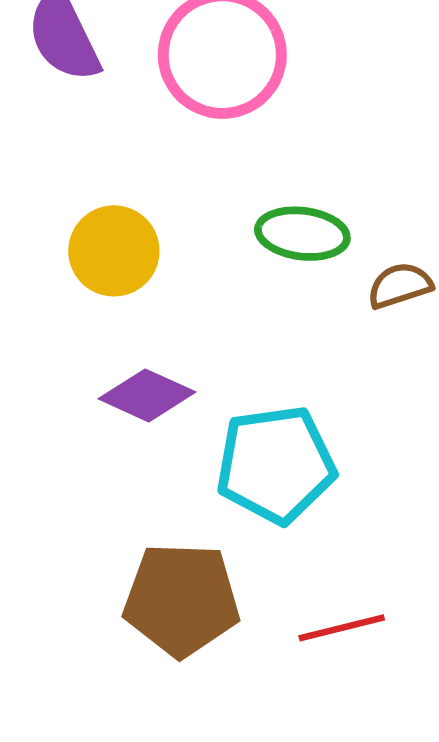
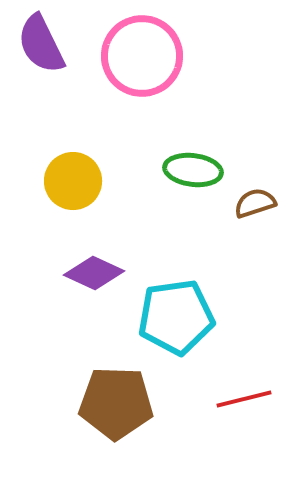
red line: (342, 628) -> (244, 399), moved

